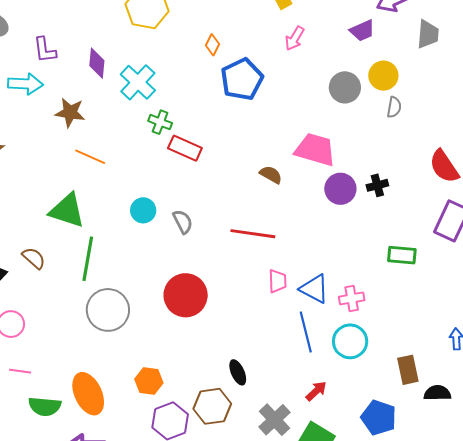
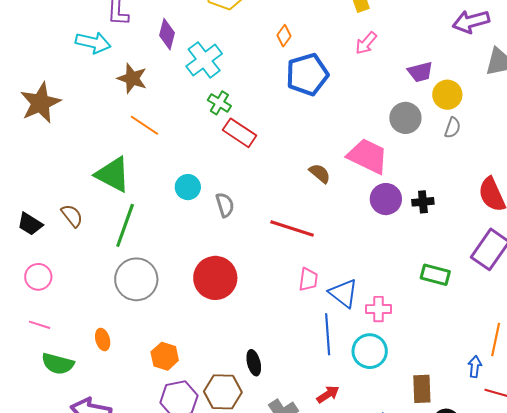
purple trapezoid: (362, 31) -> (420, 72), moved
gray circle: (345, 87) -> (405, 118), moved
orange ellipse: (88, 394) -> (103, 340), moved, size x0.5

